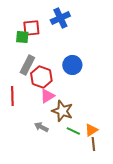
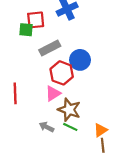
gray rectangle: (27, 65) -> (50, 48), moved, turned 36
red hexagon: (41, 77) -> (62, 73), moved
green line: (73, 131) -> (70, 127), moved

